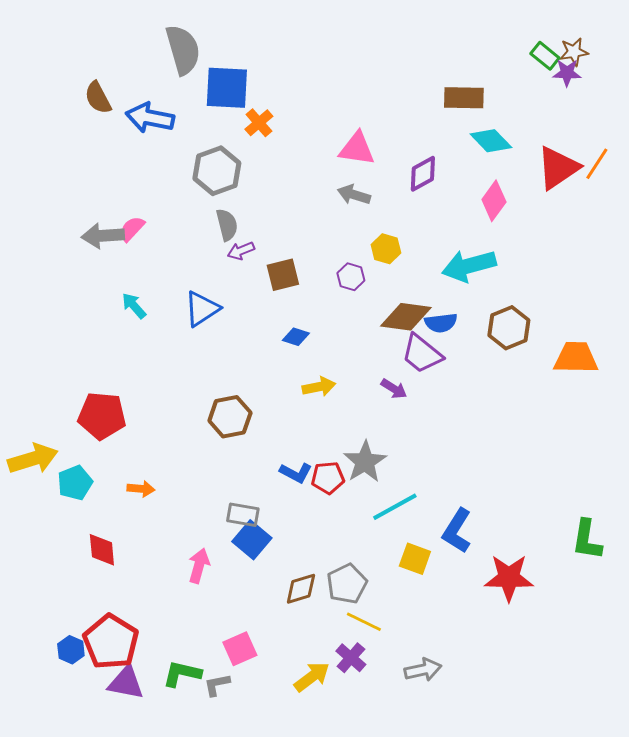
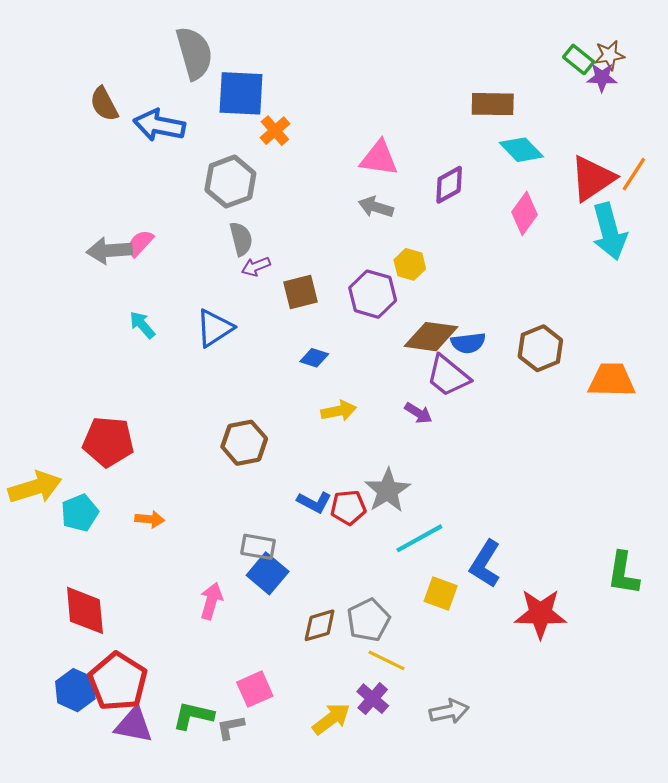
cyan arrow: (469, 266) -> (609, 231), moved, turned -90
purple hexagon: (351, 277) -> (373, 294), size x1.6
red diamond: (102, 550) -> (85, 610), moved, size x1.4
blue hexagon: (71, 650) -> (75, 690), size x1.4

